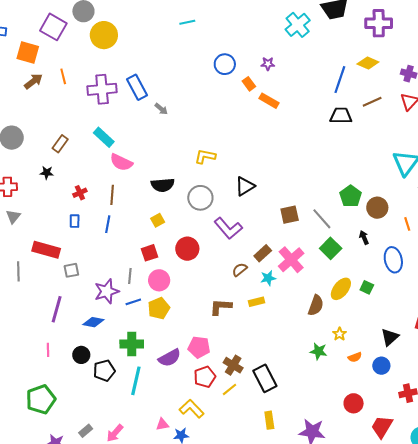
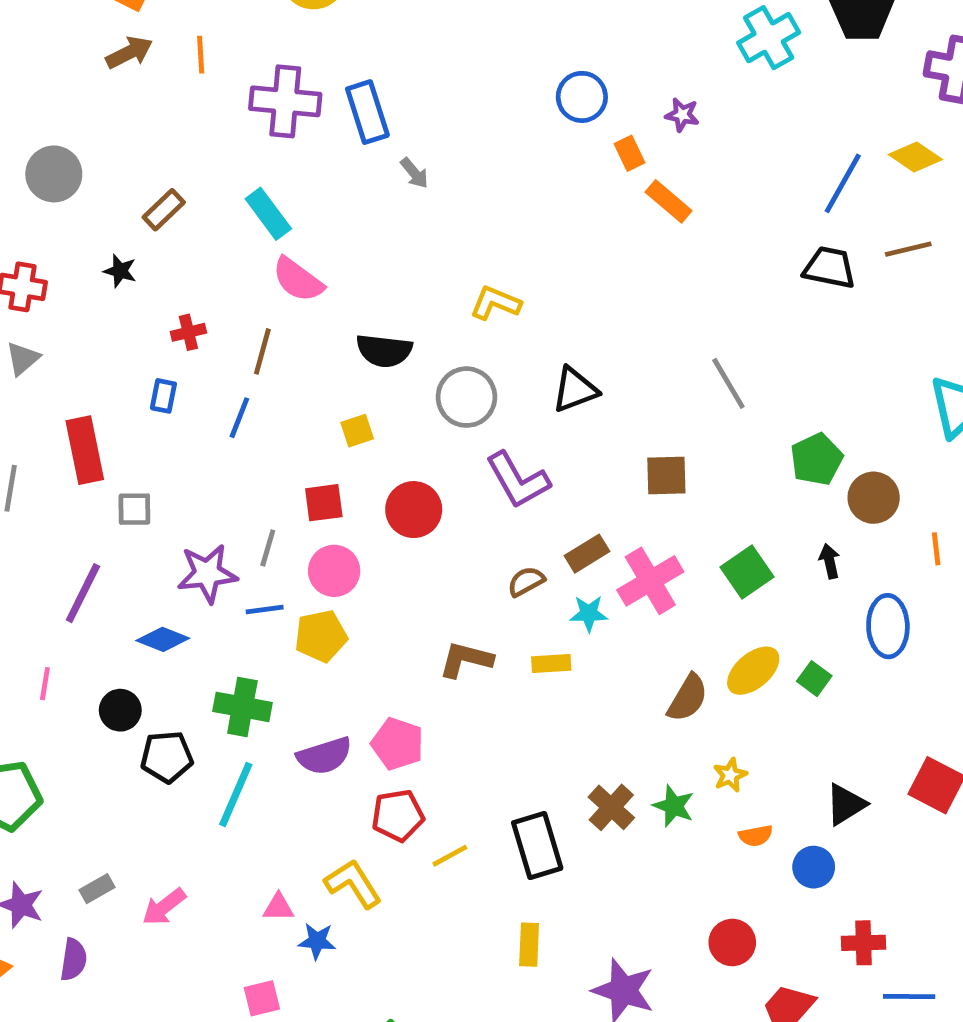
gray line: (322, 219) -> (728, 383), moved
red rectangle: (46, 250) -> (85, 450), turned 52
brown cross: (233, 365) -> (611, 807), moved

